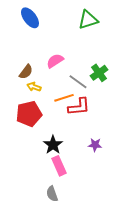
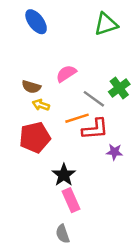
brown semicircle: (26, 72) -> (31, 87), turned 70
purple star: (95, 145) -> (114, 152), moved

